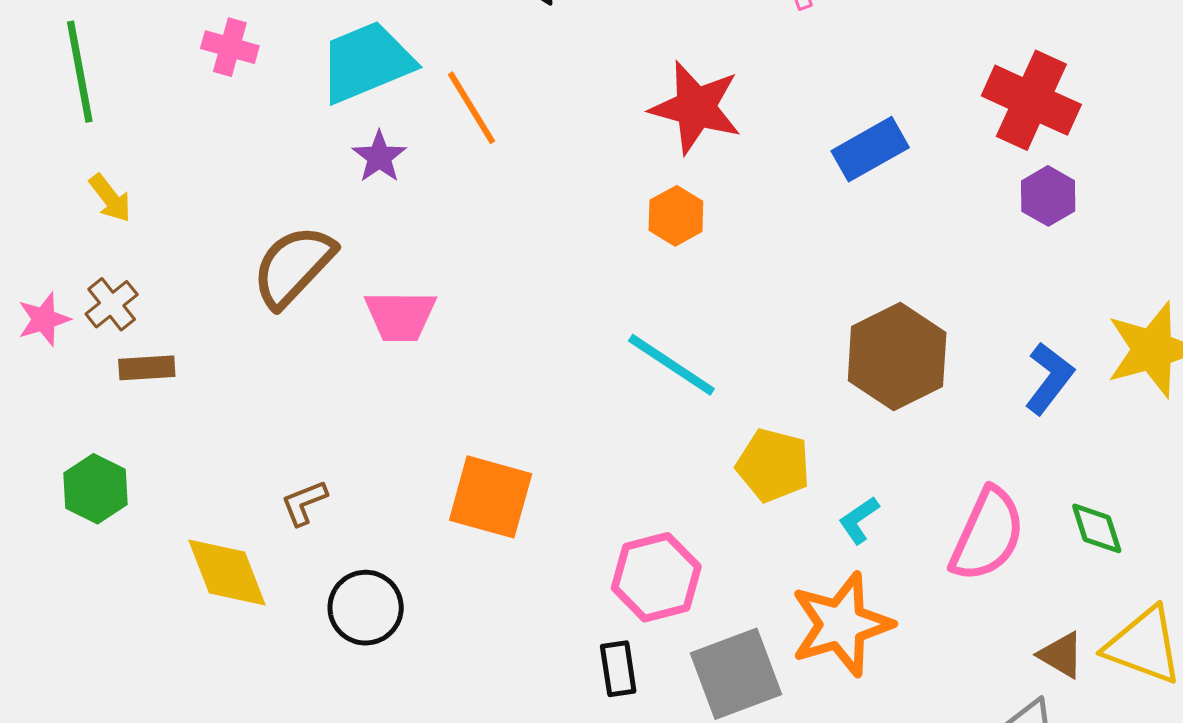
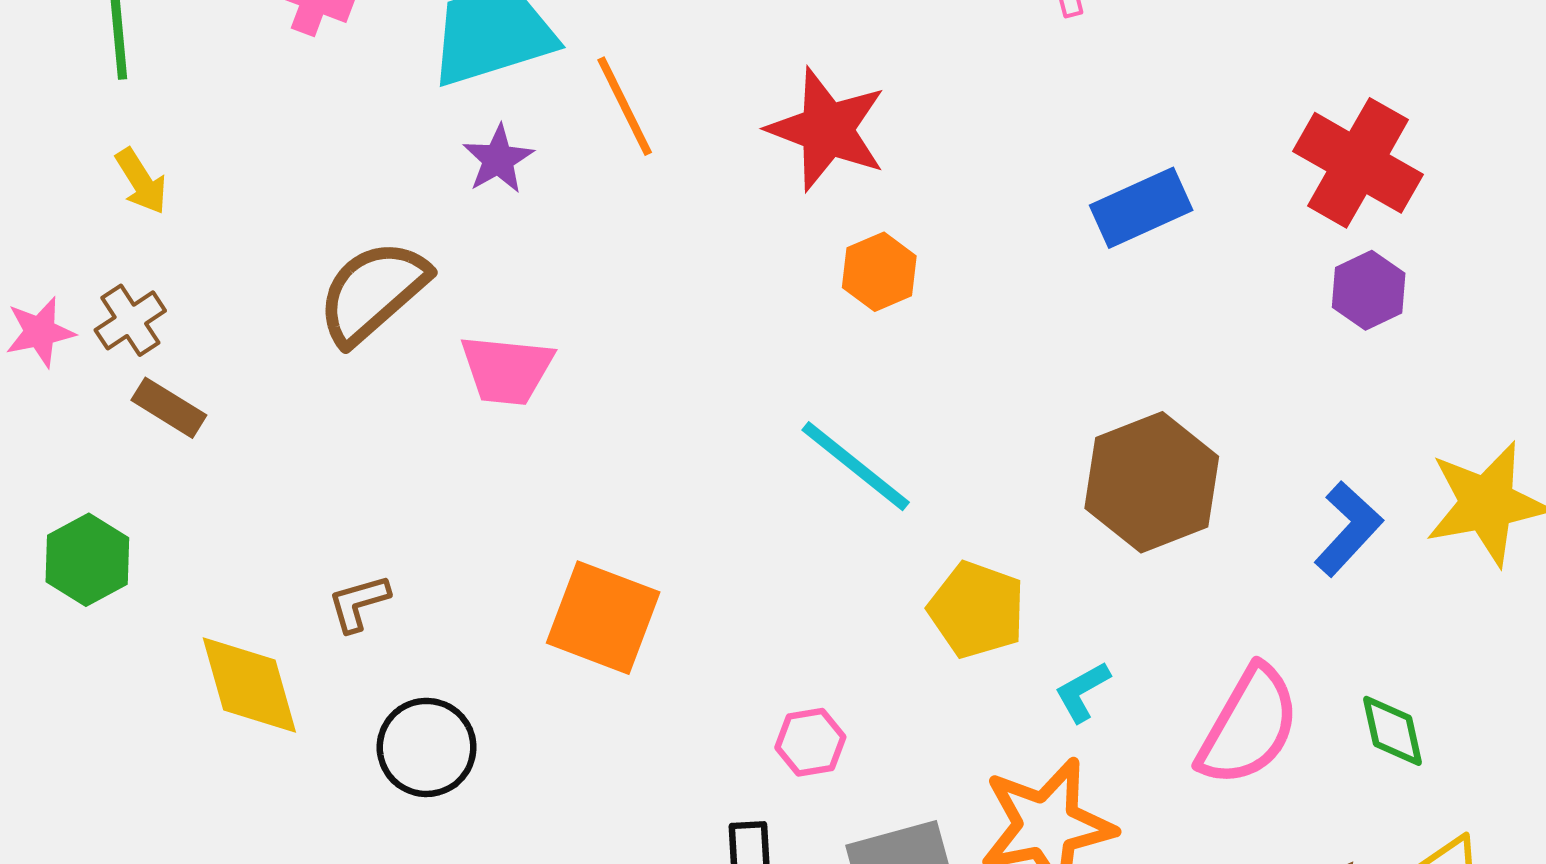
red star: (696, 108) -> (827, 129), moved
brown rectangle: (147, 368) -> (169, 408), turned 30
pink hexagon: (656, 577) -> (810, 742), size x0.6

